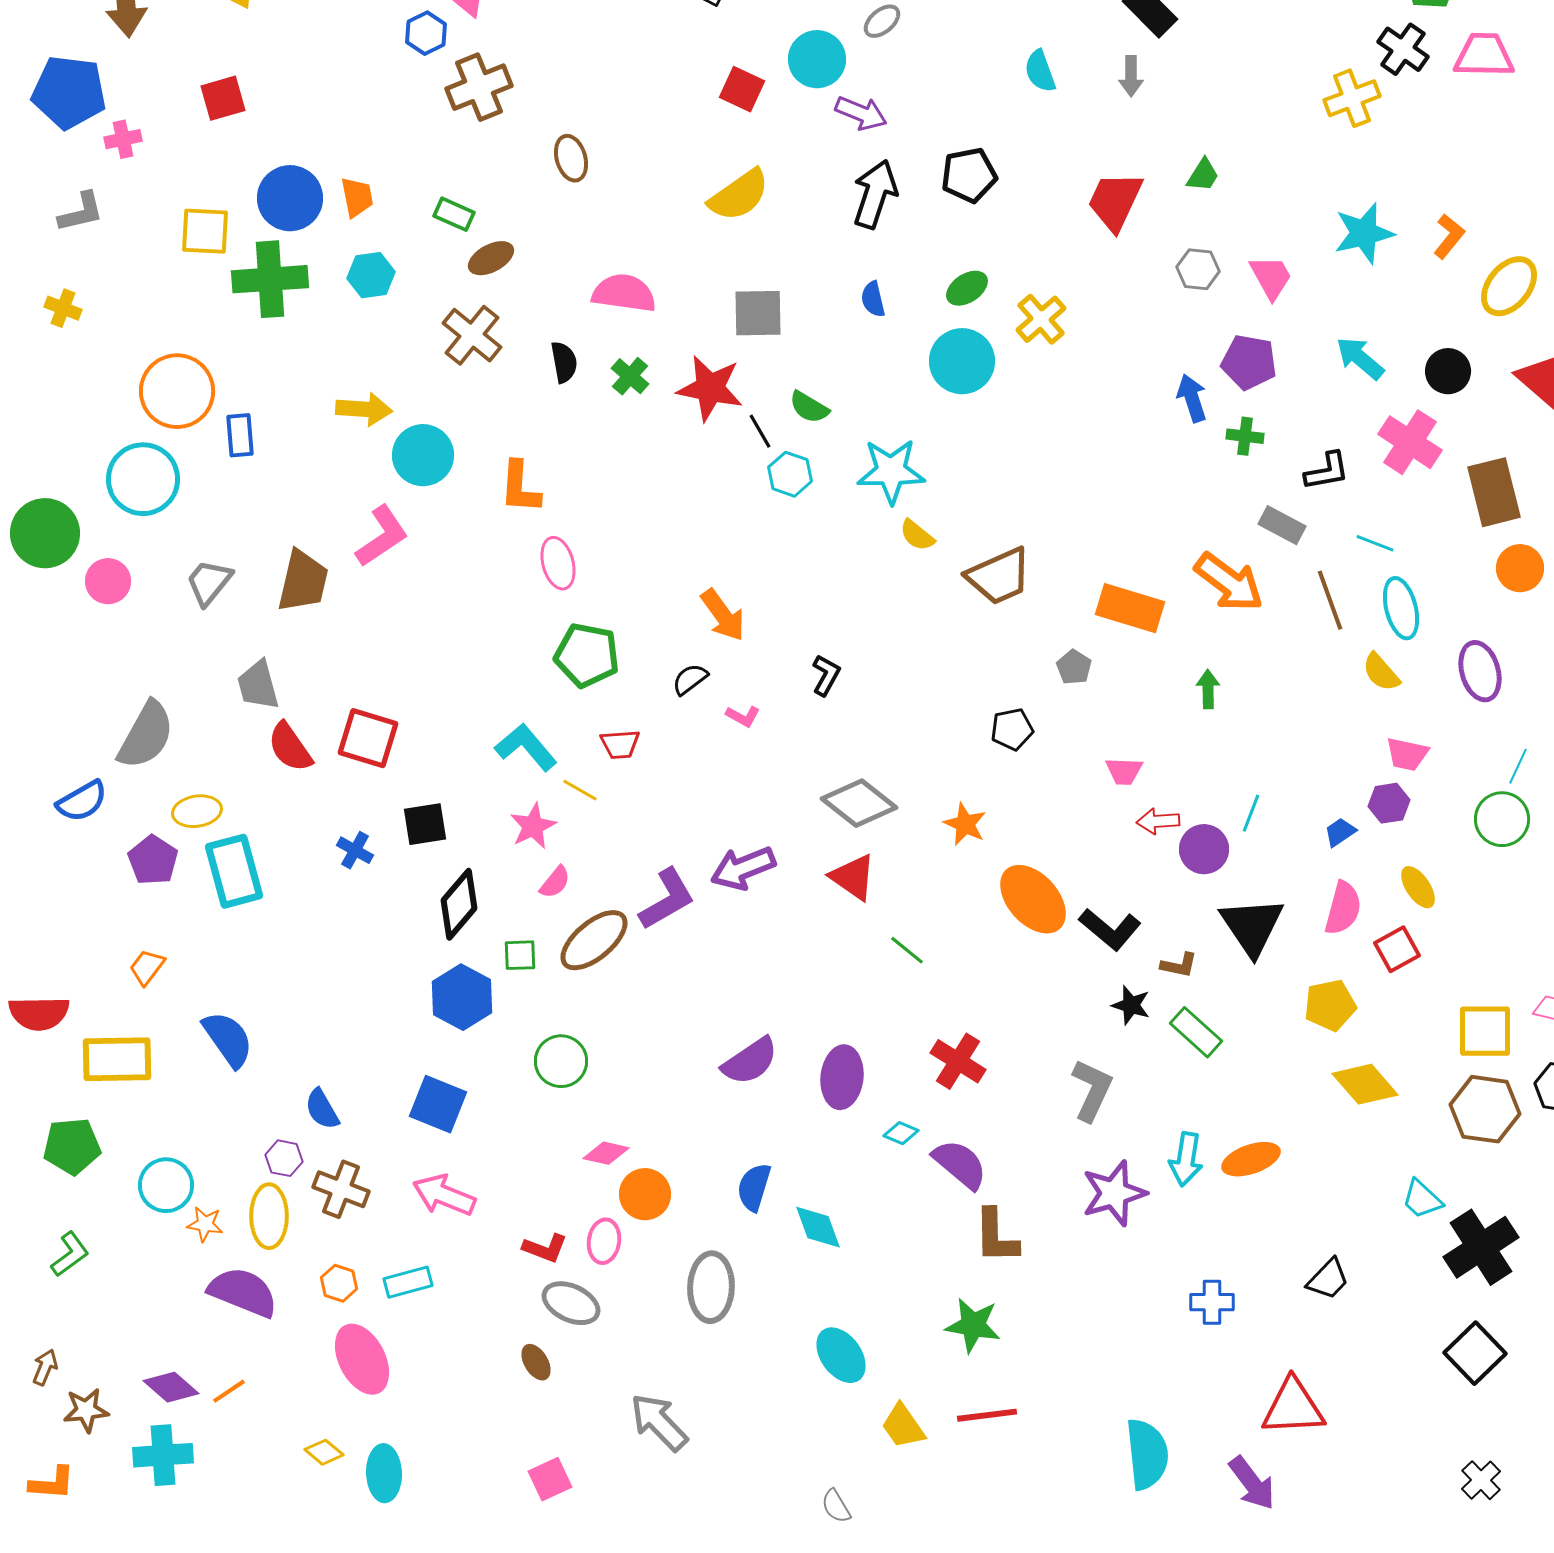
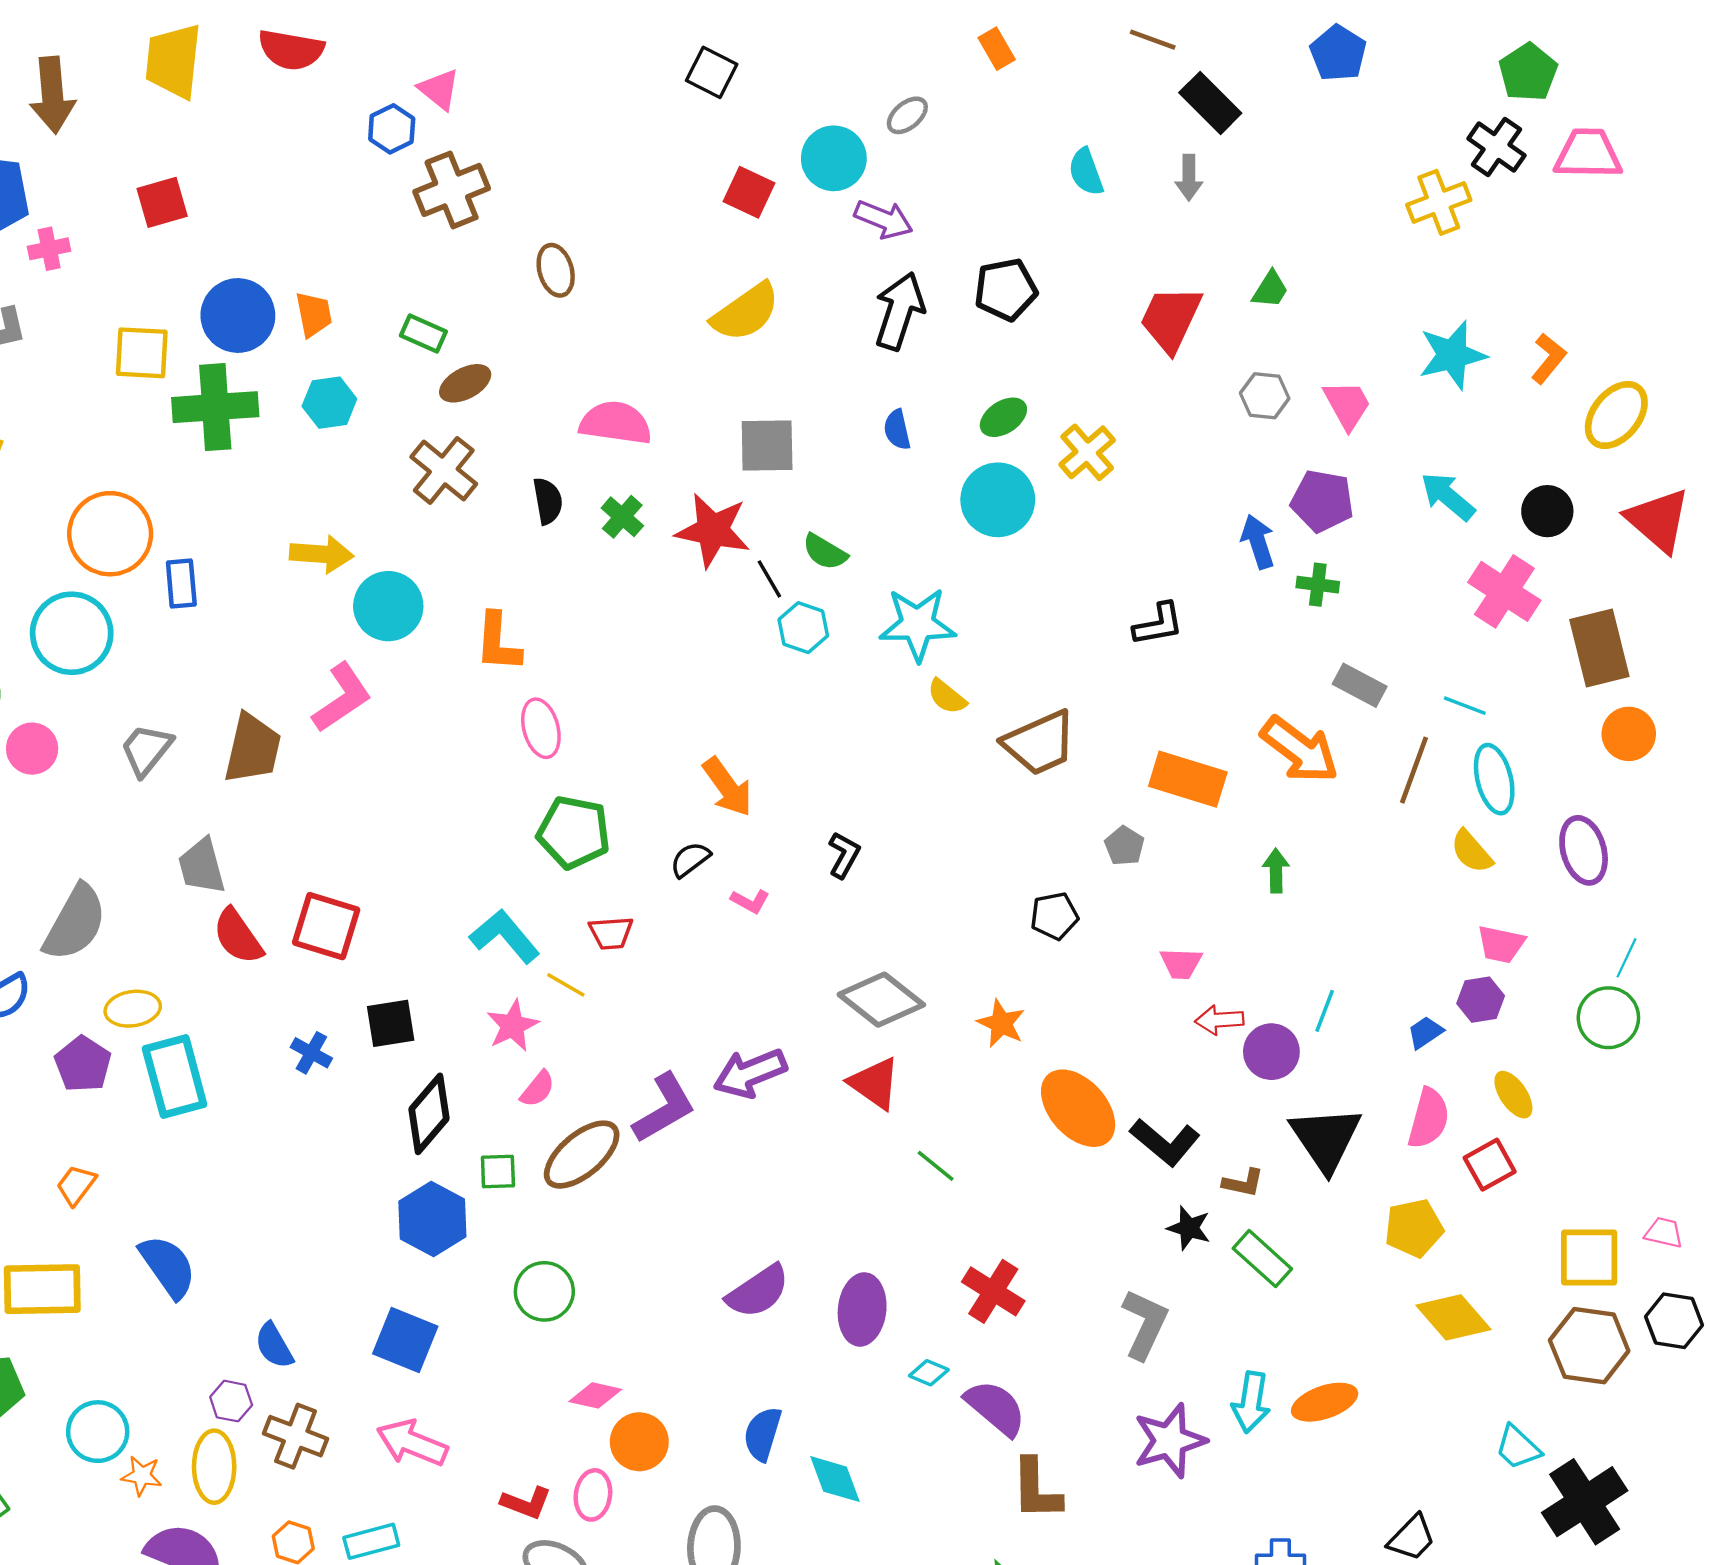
black L-shape: (1327, 471) -> (1158, 624), moved
brown line: (1330, 600) -> (1414, 770), turned 40

